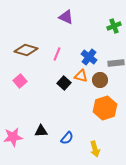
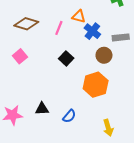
orange triangle: (81, 76) -> (79, 16), moved
orange hexagon: (105, 108) -> (96, 85), moved
yellow arrow: (95, 149) -> (108, 128), moved

